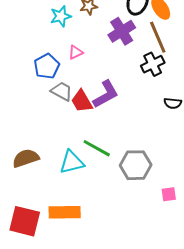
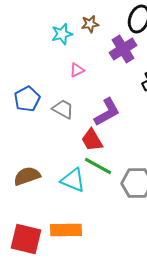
blue pentagon: (47, 66) -> (27, 99), moved
red trapezoid: (82, 101) -> (92, 140), moved
cyan triangle: (72, 162) -> (73, 180), turned 36

